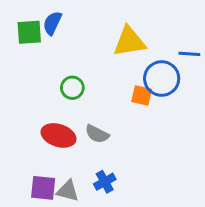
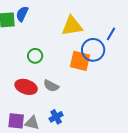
blue line: (189, 54) -> (111, 34), turned -64
orange square: (142, 95) -> (80, 61), size x1.5

